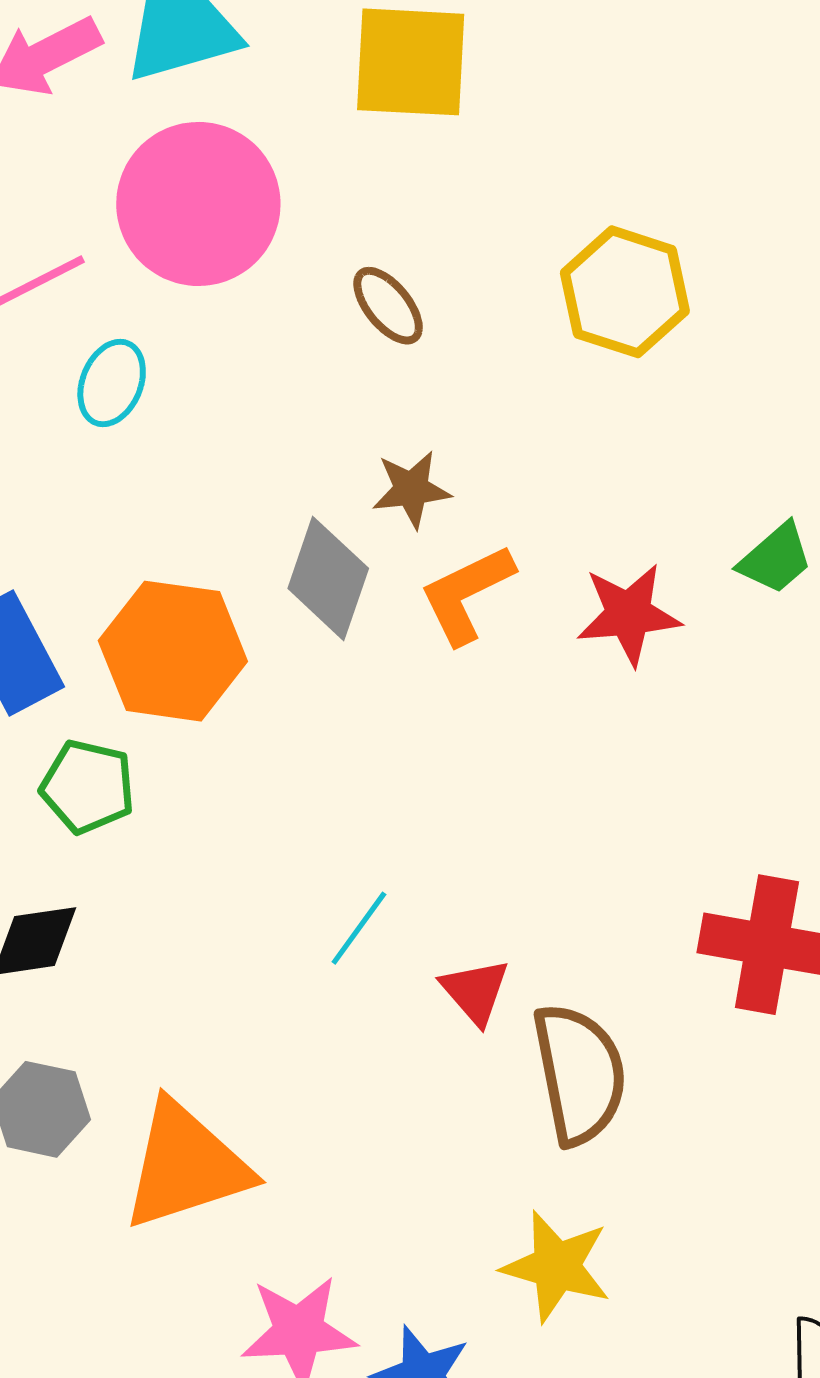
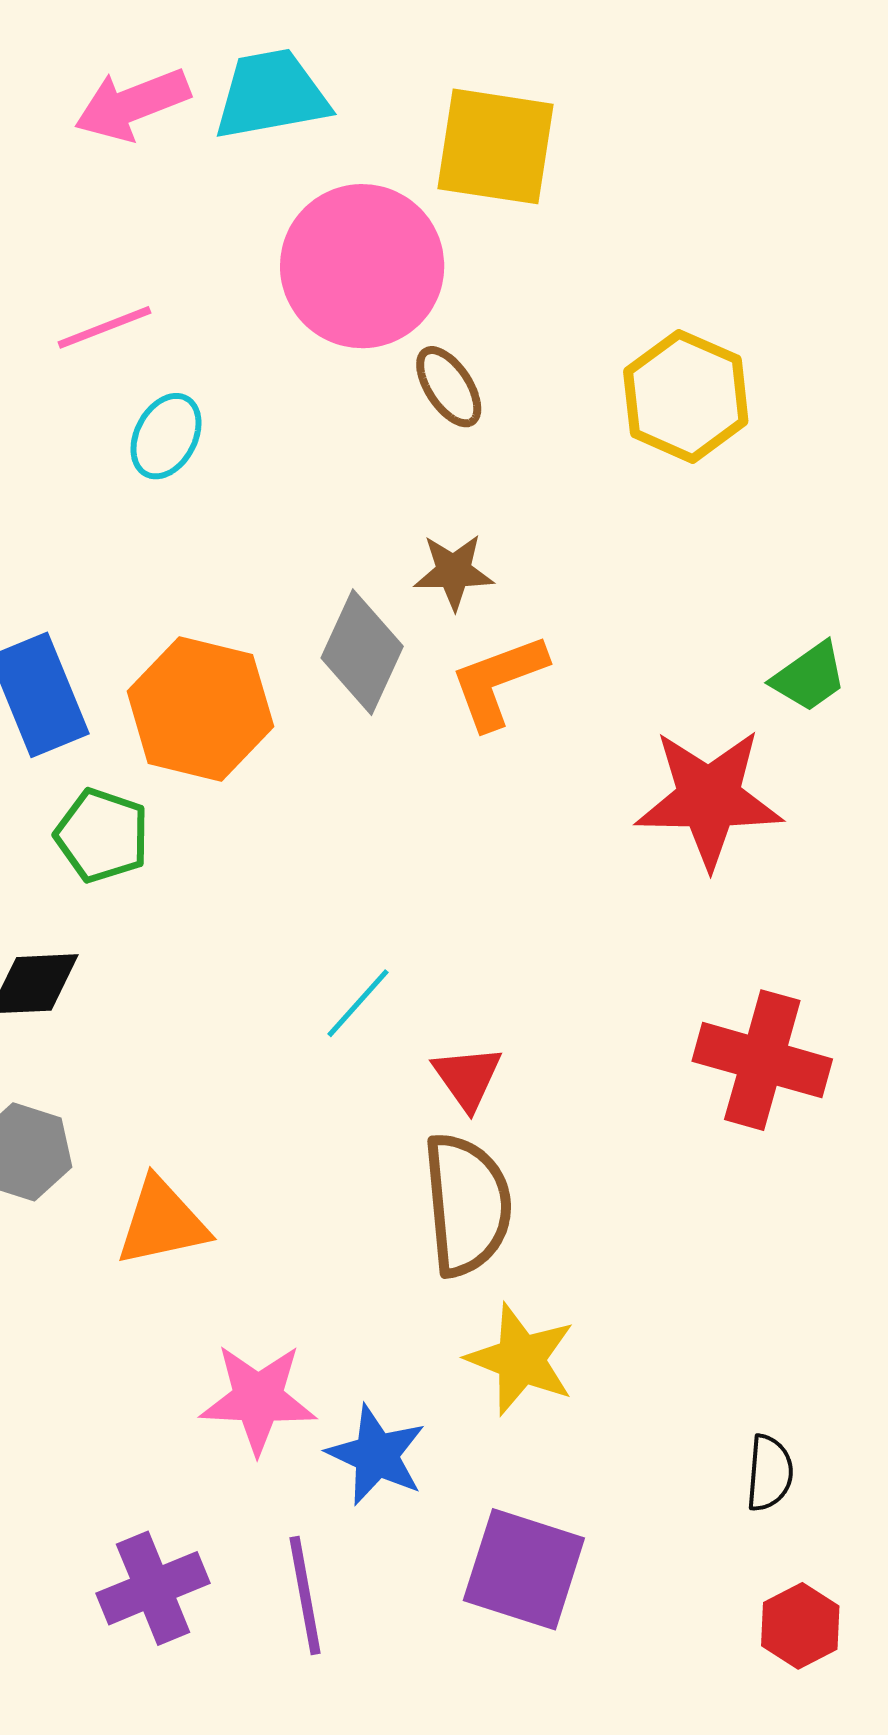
pink circle: (198, 204) -> (362, 266), moved
red star: (629, 614) -> (709, 798), moved, size x1.4
brown semicircle: (579, 1074) -> (467, 1205), moved
orange triangle: (186, 1166) -> (162, 1222), size x0.7

